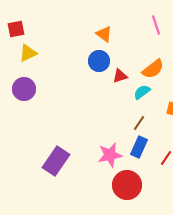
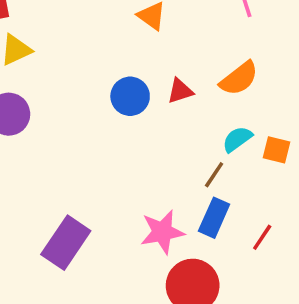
blue circle: (99, 61) -> (130, 96), moved
cyan semicircle: (142, 92) -> (237, 139), moved

